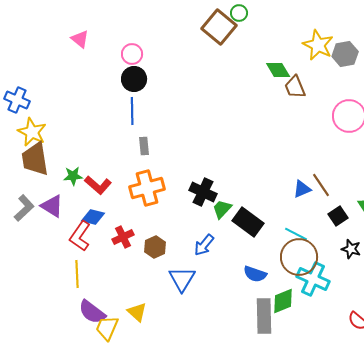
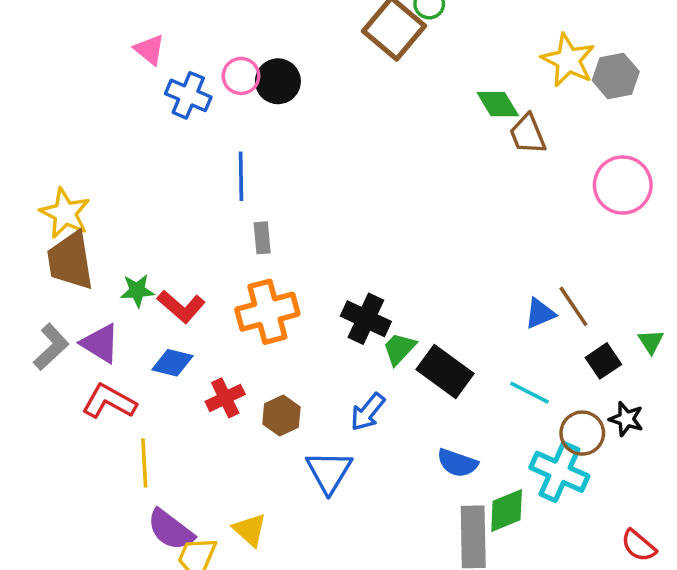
black circle: (134, 79) -> (278, 81), moved
blue cross: (17, 100) -> (188, 95), moved
red L-shape: (80, 236) -> (109, 401), moved, turned 84
brown circle: (299, 257) -> (582, 433), moved, size x0.7

